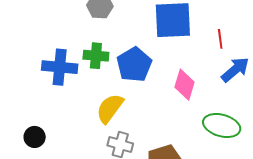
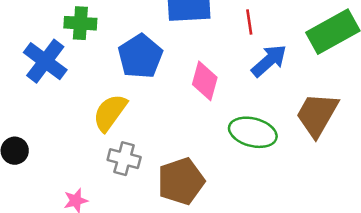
green cross: (96, 56) -> (80, 23), moved
blue cross: (60, 67) -> (45, 61), turned 32

